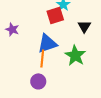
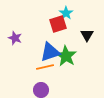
green star: (75, 55) -> (66, 56), moved
orange line: (42, 58) -> (45, 67), turned 72

